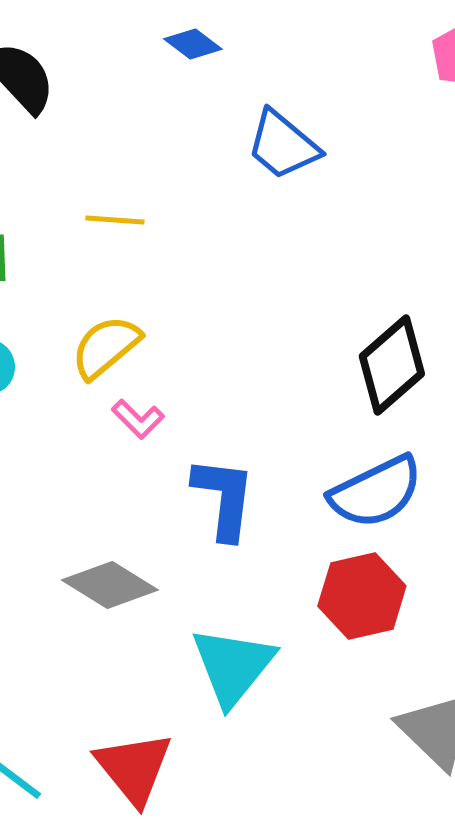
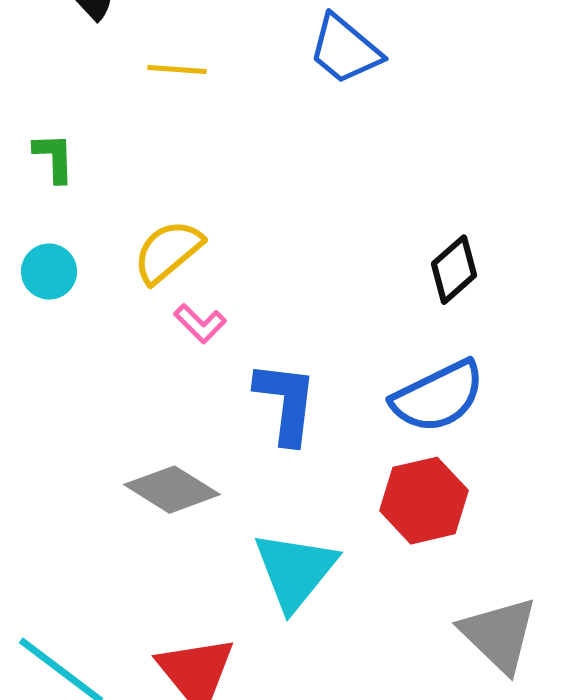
yellow line: (115, 220) -> (177, 70), moved
black diamond: (392, 365) -> (454, 270), size x0.7

